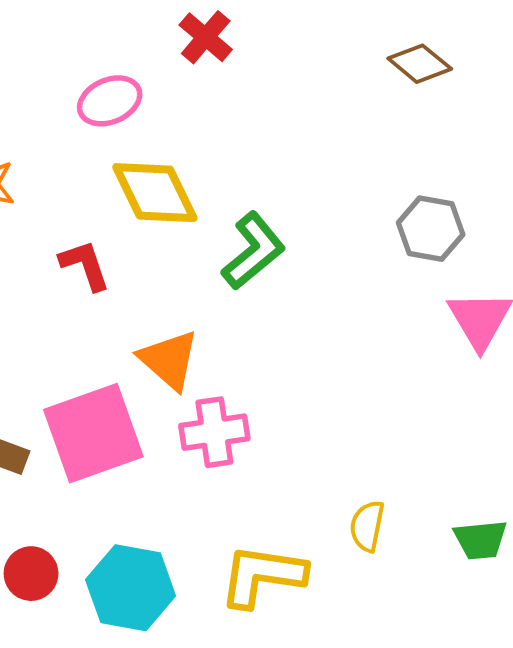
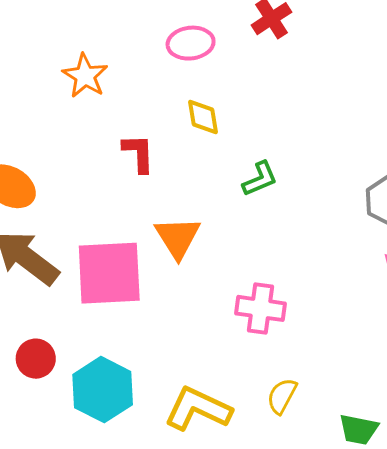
yellow diamond: (155, 193) -> (203, 117), size x0.6
green L-shape: (253, 251) -> (260, 179), size x0.7
pink cross: (214, 432) -> (260, 308), moved

